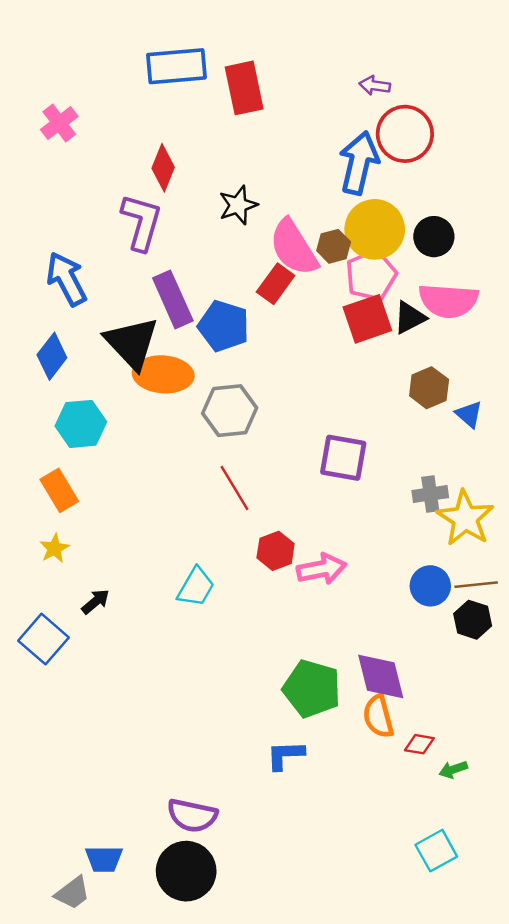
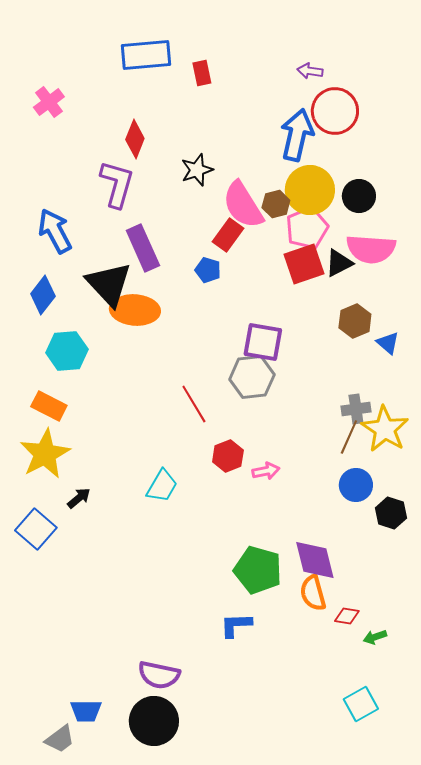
red rectangle: (244, 88) -> (202, 73), size x0.6
blue pentagon: (224, 326) -> (208, 270), moved, size x0.6
gray hexagon: (230, 411) -> (252, 377), moved
purple square: (343, 458) -> (263, 342), moved
orange rectangle: (59, 490) -> (49, 406), turned -32
yellow star: (54, 548) -> (45, 454), size x2.0
pink arrow: (321, 569) -> (266, 471), size x0.7
brown line: (476, 585) -> (349, 437), moved, turned -60

